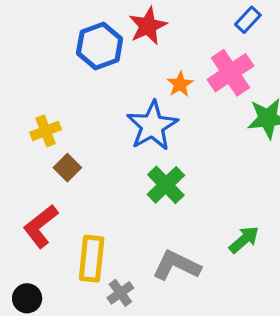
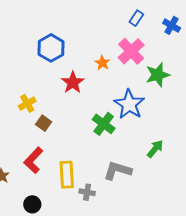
red star: (148, 26) -> (73, 82), moved
blue star: (152, 126) -> (129, 104), moved
gray cross: (120, 293) -> (87, 192), turned -35

